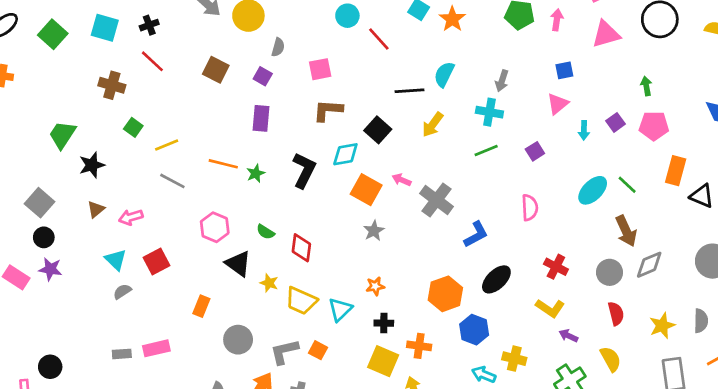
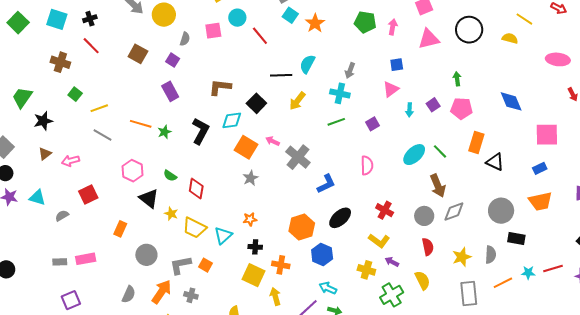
pink square: (320, 69) -> (213, 31), moved
purple rectangle: (261, 118) -> (170, 91), turned -36
cyan triangle: (116, 260) -> (37, 198), moved, turned -30
yellow cross: (514, 359) -> (366, 270), moved

